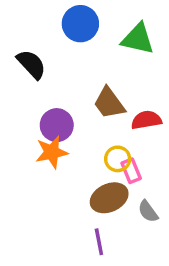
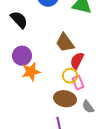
red semicircle: (146, 120) -> (77, 61), moved, turned -54
purple circle: (57, 125) -> (22, 56), moved
brown ellipse: (109, 198) -> (65, 99), turned 35

